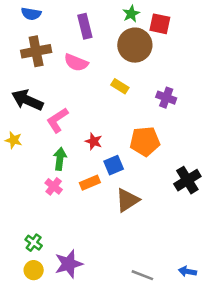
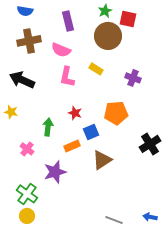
pink L-shape: (57, 120) -> (67, 77), moved, turned -45
pink cross: (54, 186) -> (27, 149), moved
green cross: (34, 243) -> (27, 194), size x1.5
purple star: (69, 264) -> (55, 172), moved

